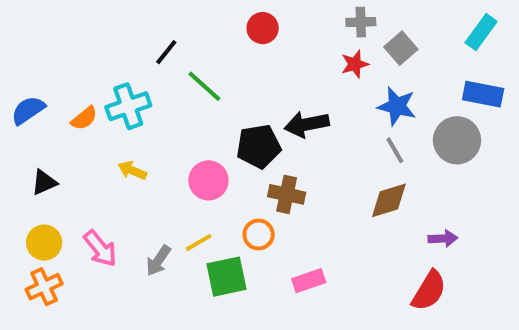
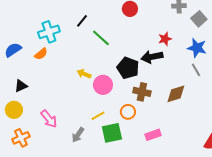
red star: (355, 64) -> (165, 39), moved
cyan cross: (128, 106) -> (49, 32), moved
black pentagon: (259, 146) -> (128, 68), turned 30
yellow arrow: (132, 170) -> (84, 74), moved
brown diamond: (389, 200) -> (176, 94), moved
yellow circle: (44, 243) -> (14, 110), moved
gray arrow: (158, 261) -> (78, 135), moved

